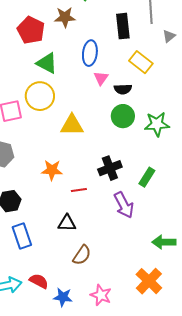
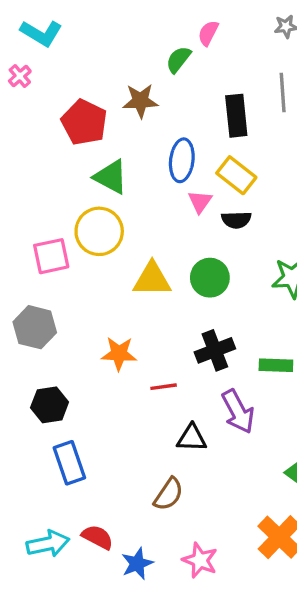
yellow rectangle: (141, 62) -> (236, 175), moved
green circle: (123, 116) -> (210, 278), moved
green rectangle: (147, 177) -> (276, 365), turned 60
black triangle: (67, 223) -> (192, 438), moved
blue star: (63, 297) -> (137, 564), turned -30

